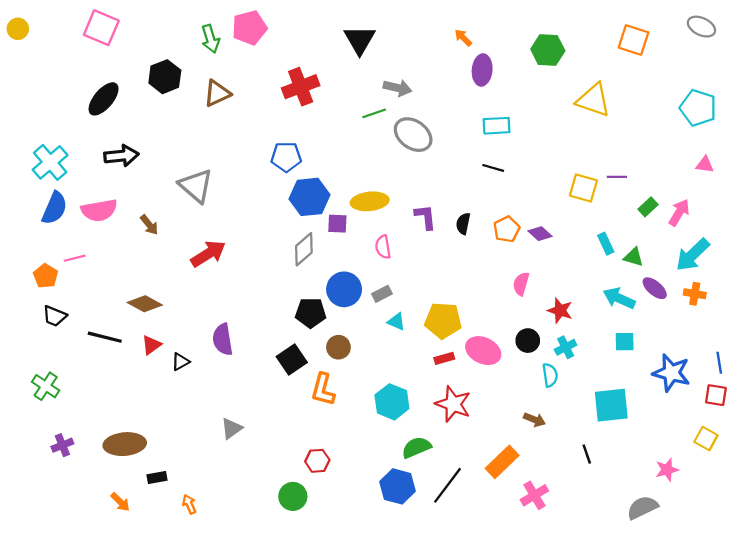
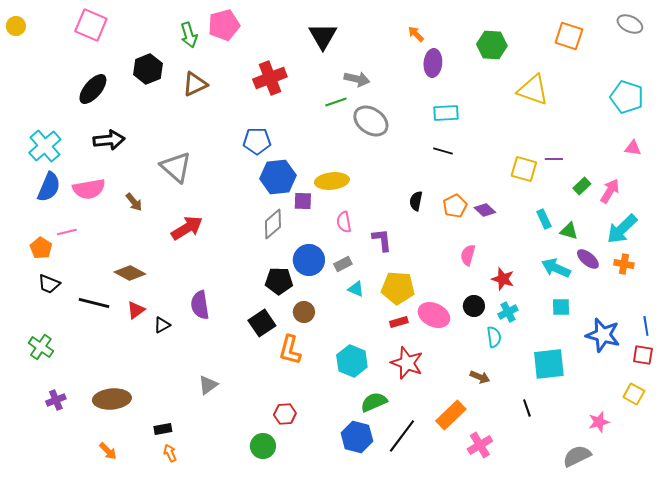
purple L-shape: (425, 217) -> (382, 240), moved
black rectangle: (157, 477) -> (163, 429), moved

